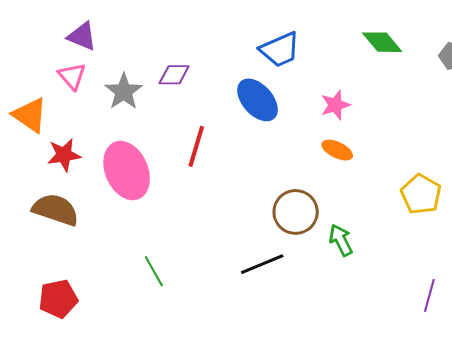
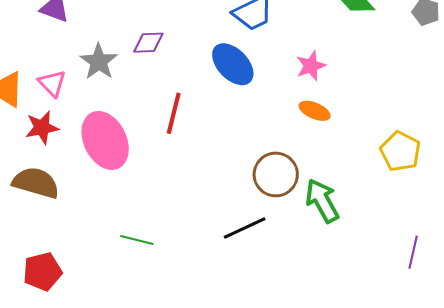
pink triangle: (72, 76) -> (52, 83), moved
green arrow: (341, 240) -> (322, 201), size x1.4
green line: (154, 271) -> (137, 240), turned -44

